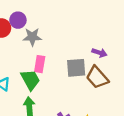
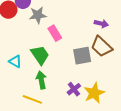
pink rectangle: (40, 64) -> (55, 33), moved, turned -35
gray square: (76, 68) -> (82, 56), moved

